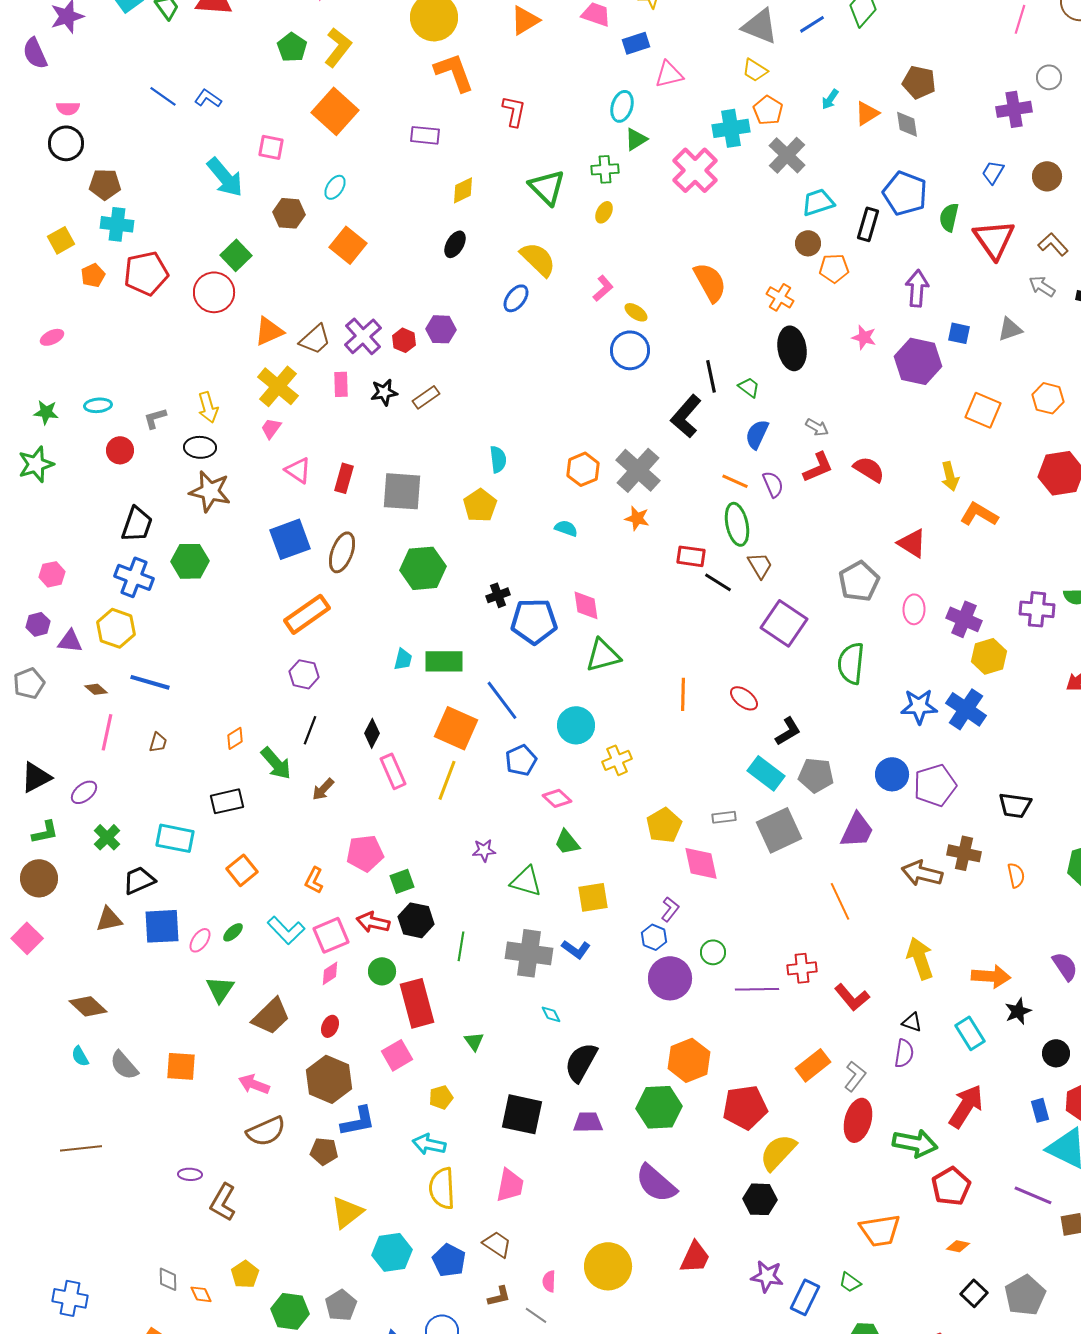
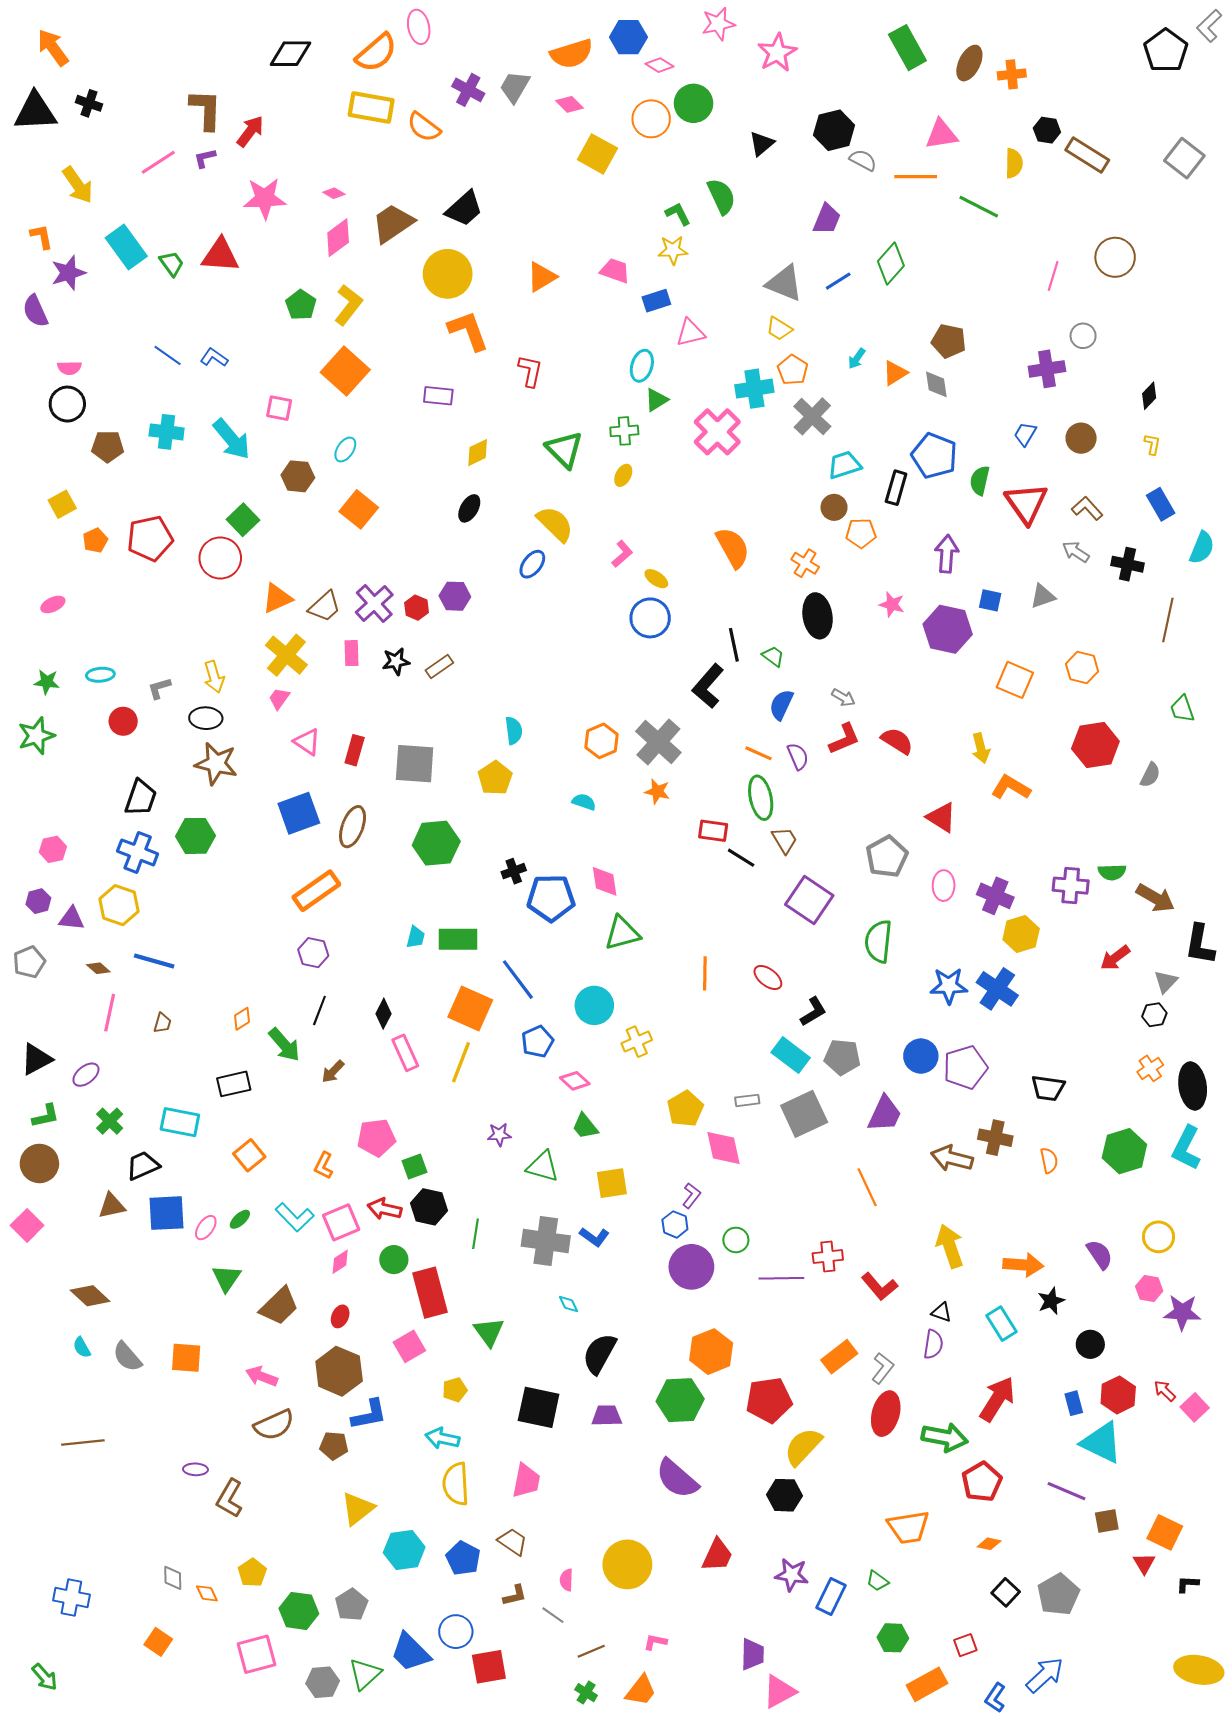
cyan cross: (117, 224) -> (167, 432), moved
green triangle: (474, 1041) -> (489, 1332), size x1.5

